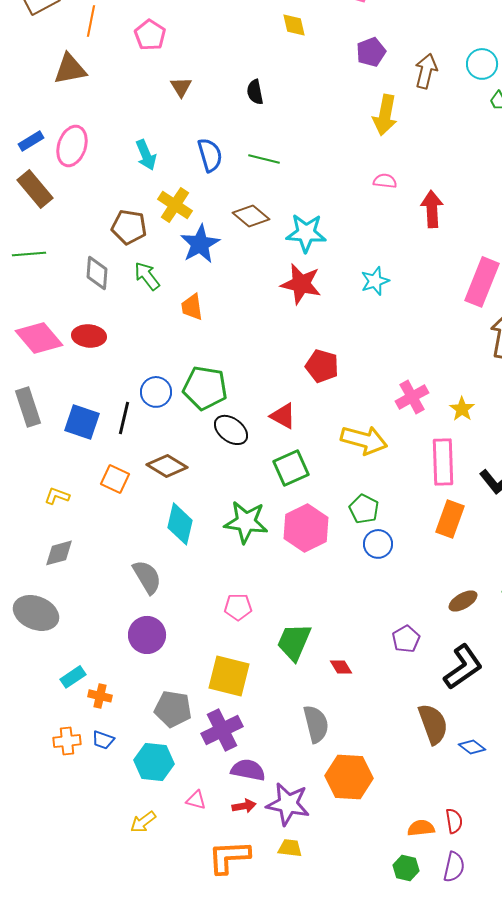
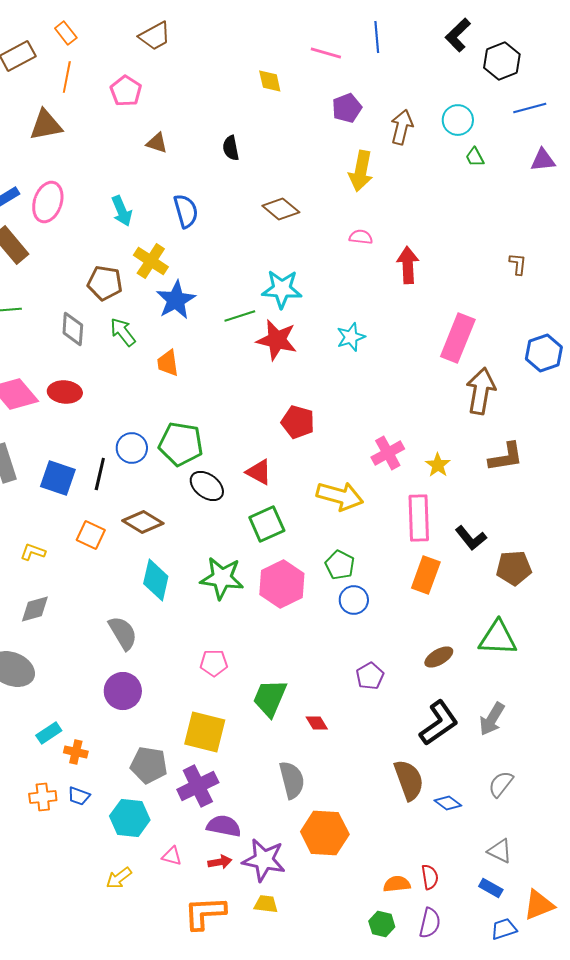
brown triangle: (181, 87) -> (157, 143), turned -40
green line: (264, 159) -> (240, 316), moved, turned -32
brown diamond: (251, 216) -> (281, 209), moved
purple pentagon: (406, 639) -> (370, 676), moved

